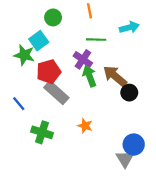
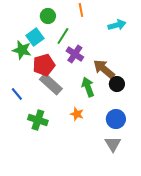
green line: (96, 40) -> (63, 36), moved, turned -60
green arrow: (90, 76) -> (88, 87), moved
blue circle: (134, 145) -> (116, 119), moved

